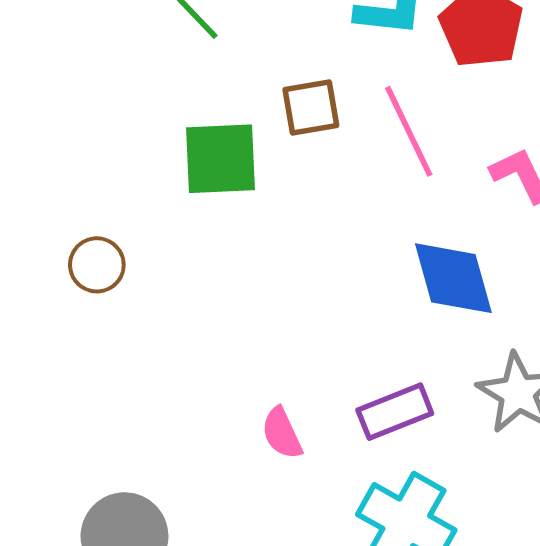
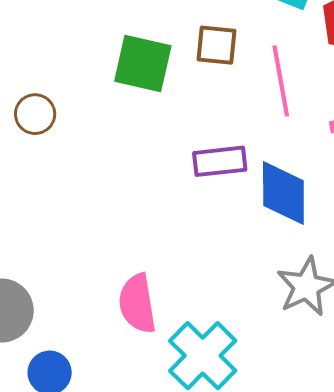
purple rectangle: (395, 412) -> (220, 161), moved
pink semicircle: (282, 433) -> (137, 304), moved, size x1.5

